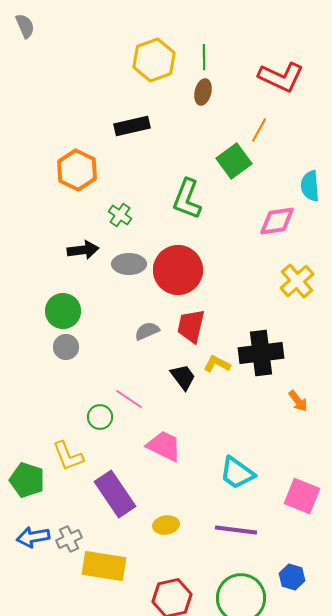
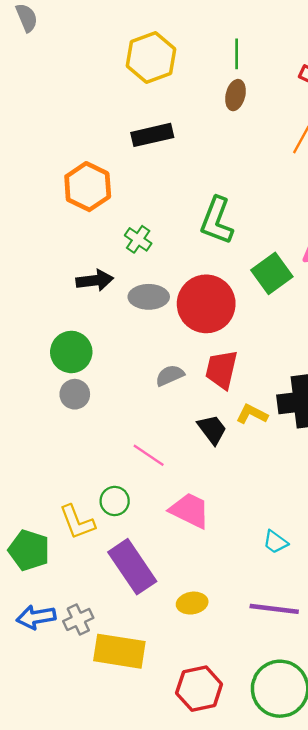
yellow hexagon: (154, 60) -> (151, 58), moved
green square: (234, 161) -> (272, 273), moved
green circle: (100, 417) -> (115, 501), moved
cyan trapezoid: (237, 473) -> (275, 542), size x0.6

